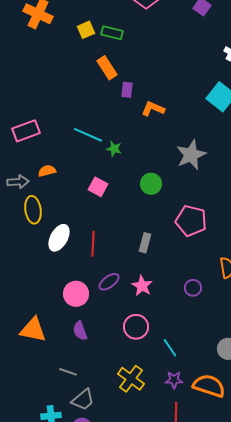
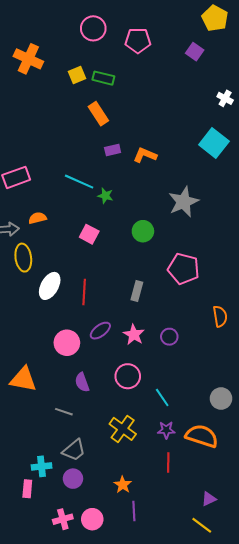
purple rectangle: (127, 90) -> (113, 150), moved, turned 70
purple circle: (193, 288) -> (169, 337), moved
purple semicircle: (80, 331) -> (82, 382), moved
gray line: (68, 372) -> (64, 412), moved

